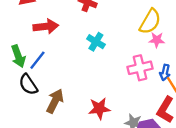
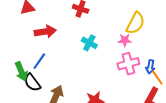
pink star: (157, 40) -> (125, 40), moved
green arrow: (18, 56) -> (21, 71), moved

